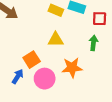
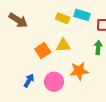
orange square: (32, 60) -> (43, 51), moved

